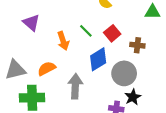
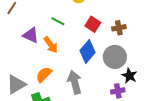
purple triangle: (31, 23) -> (31, 35), moved
green line: (86, 31) -> (58, 21), moved

